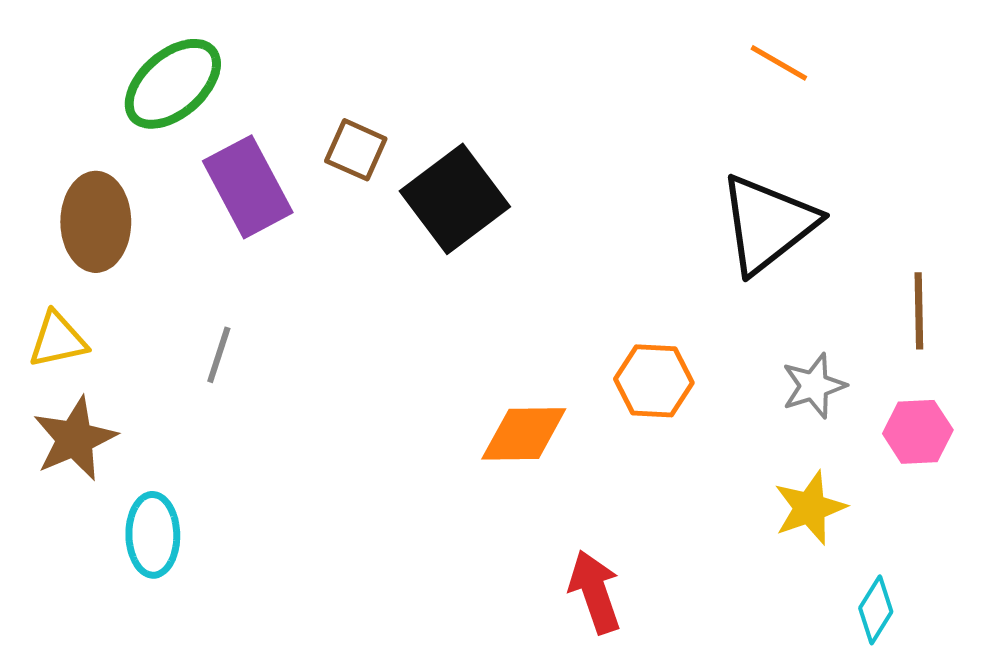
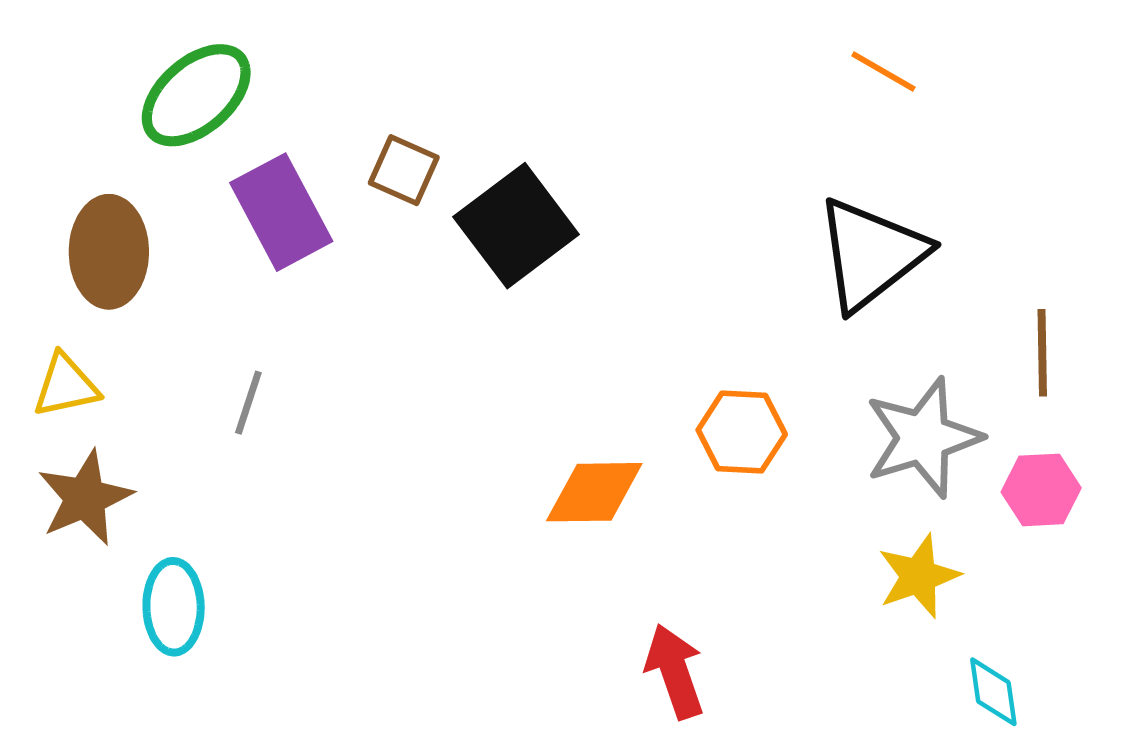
gray star: (814, 386) -> (923, 438), size x1.6
cyan diamond: (876, 610) -> (993, 692), turned -40

